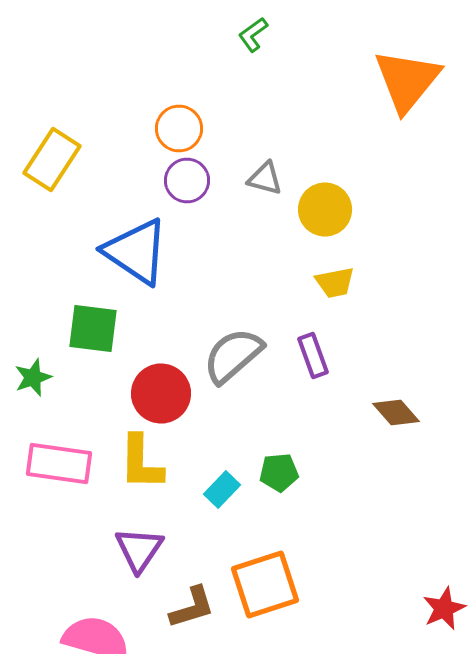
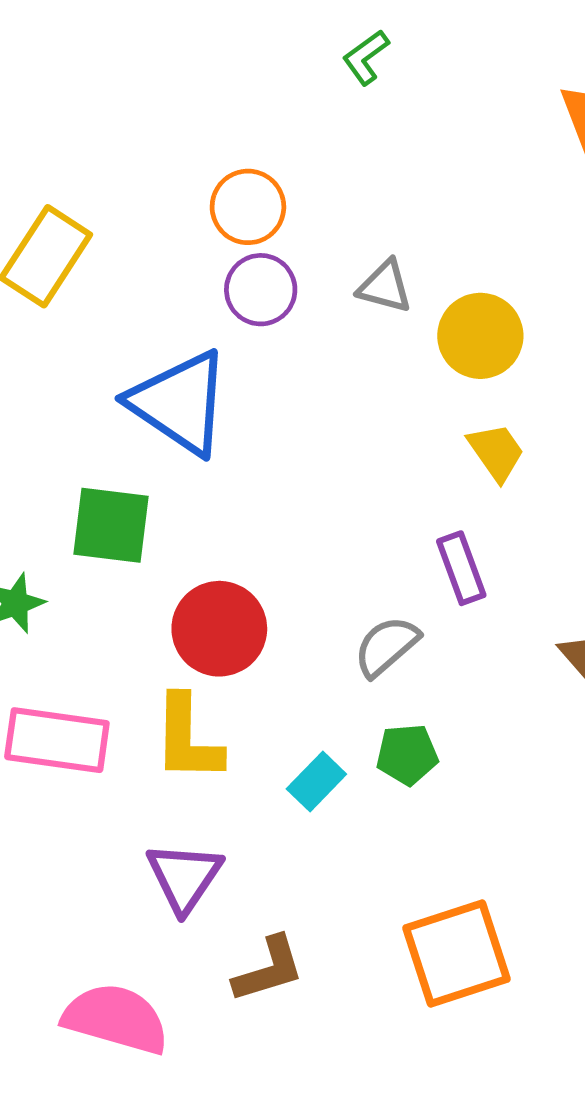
yellow trapezoid: (335, 282) -> (496, 452), turned -114
gray semicircle: (233, 356) -> (386, 646), moved, size x0.7
orange square: (265, 584) -> (456, 953), moved

